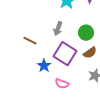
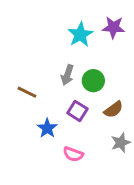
green circle: (86, 33) -> (93, 81), moved
purple square: (65, 54) -> (77, 111), size x0.6

